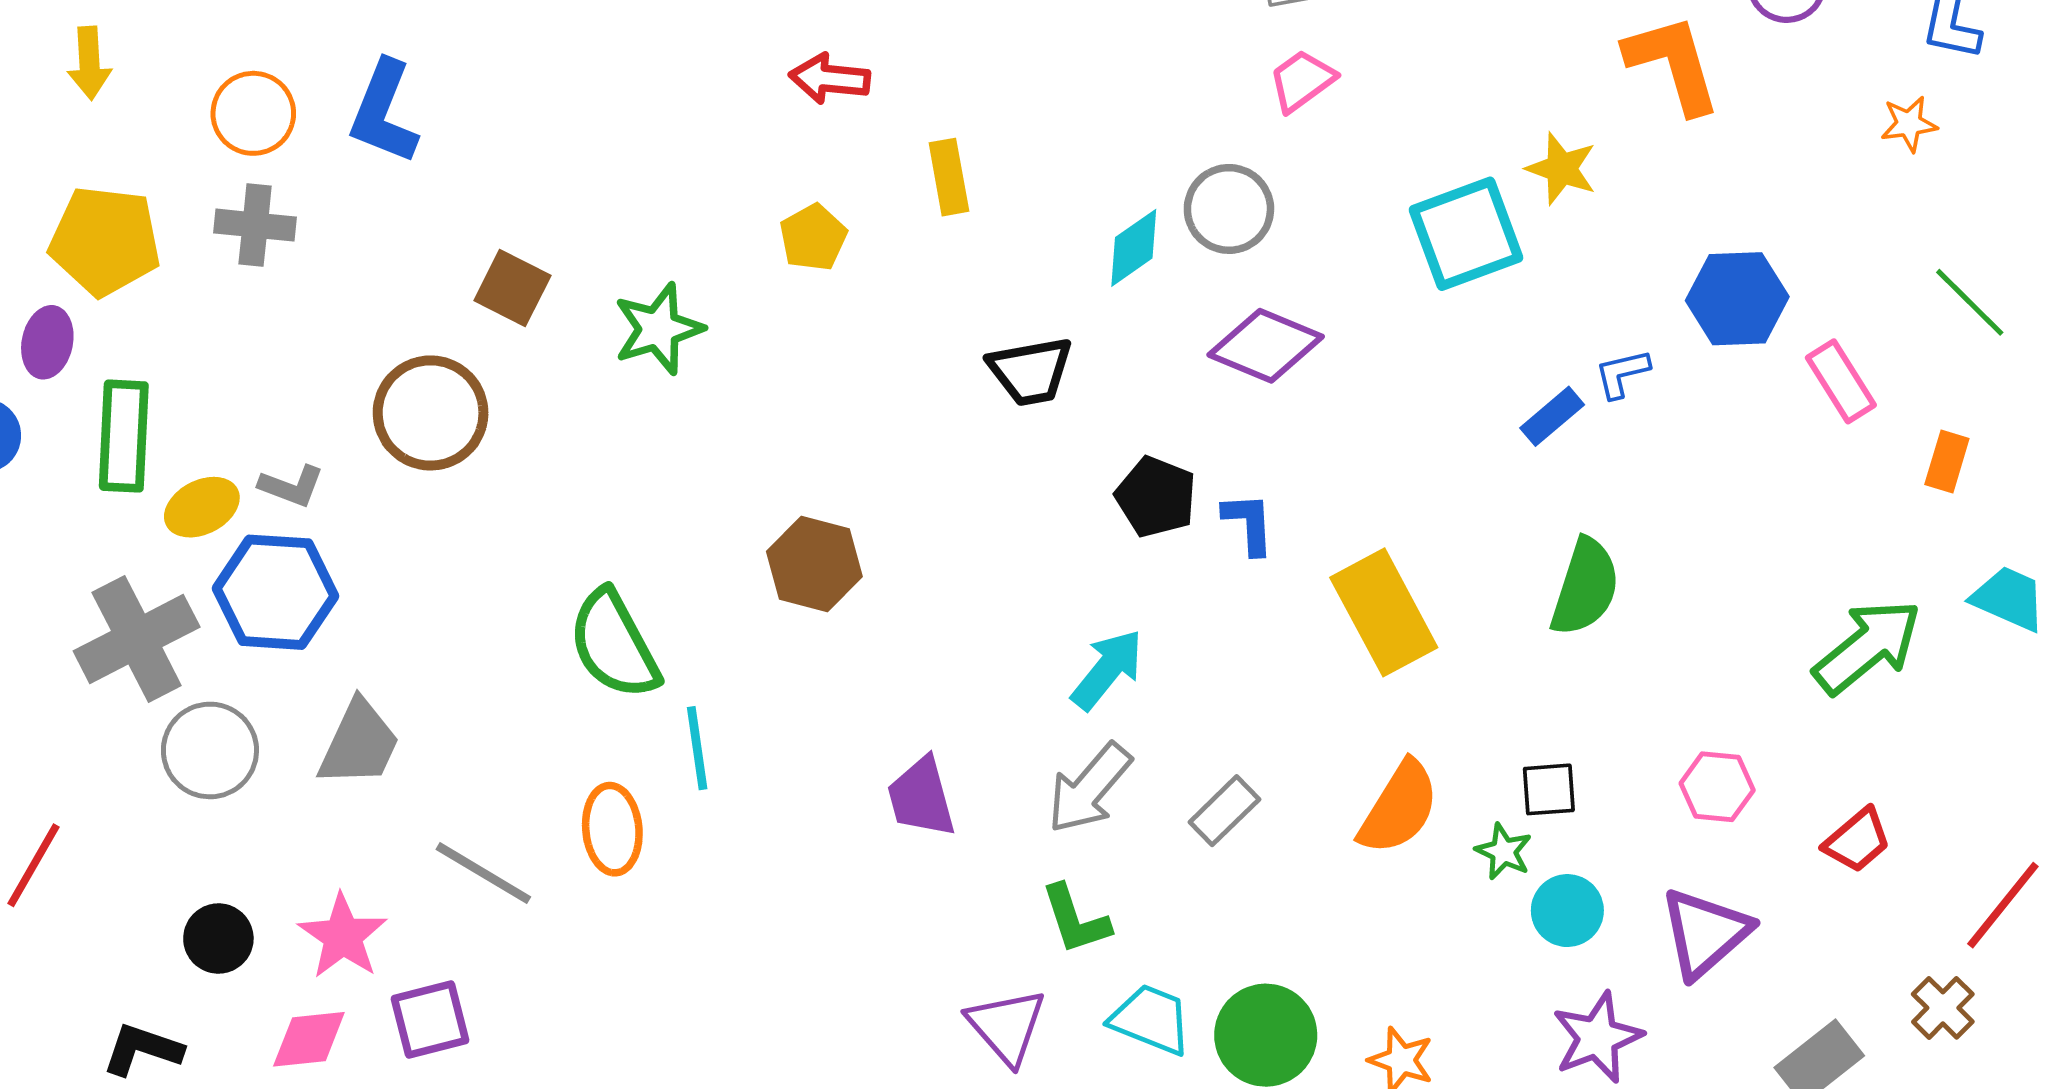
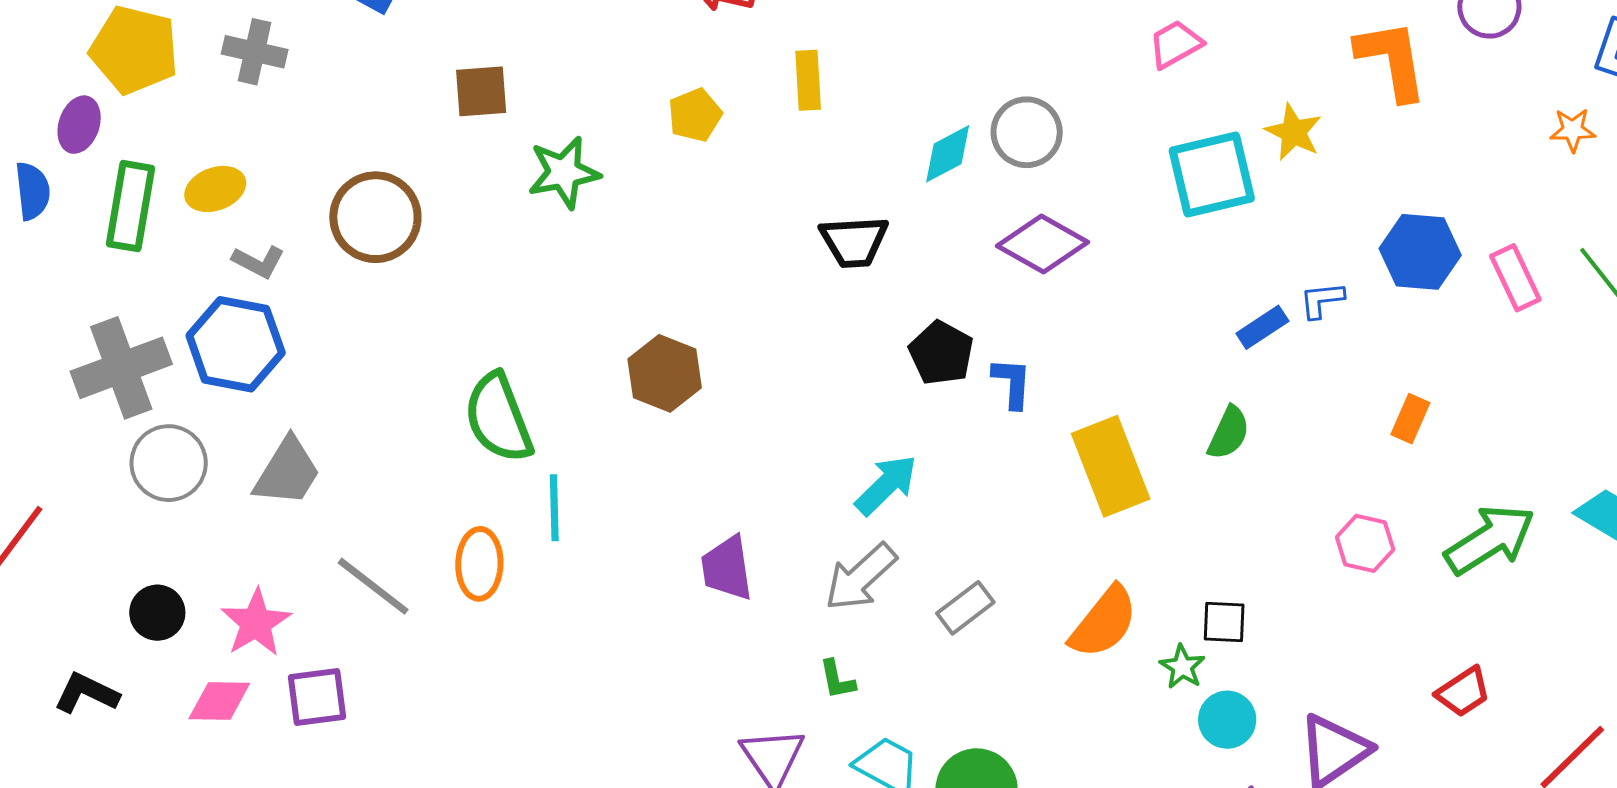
pink trapezoid: (1302, 81) -> (1175, 44), moved
brown square: (512, 288) -> (481, 91), moved, turned -38
pink rectangle: (1841, 381) -> (1515, 278), moved
orange rectangle: (1947, 461) -> (1410, 419), moved
yellow ellipse: (202, 507) -> (215, 189), moved
green semicircle: (1585, 587) -> (1229, 433), moved, size x0.7
pink hexagon: (1717, 787) -> (1365, 543), moved
green L-shape: (1075, 919) -> (837, 680), size x0.7

